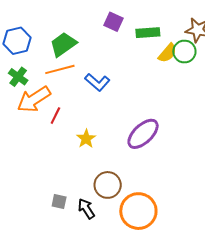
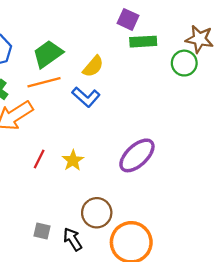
purple square: (113, 22) -> (128, 19), moved
yellow semicircle: (167, 53) -> (93, 66), moved
red line: (55, 116) -> (39, 159), moved

